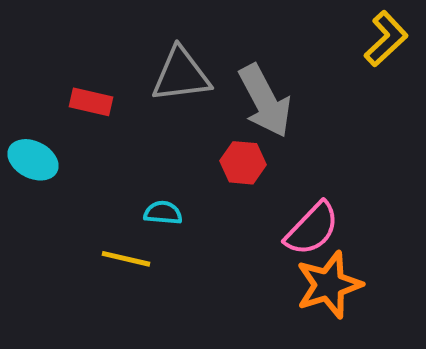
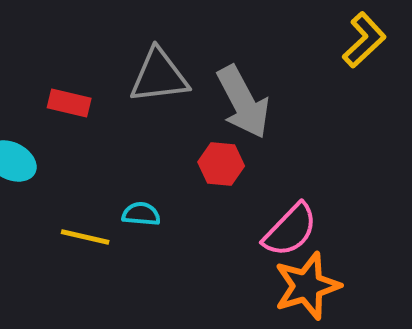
yellow line: (126, 259) -> (85, 237), moved

